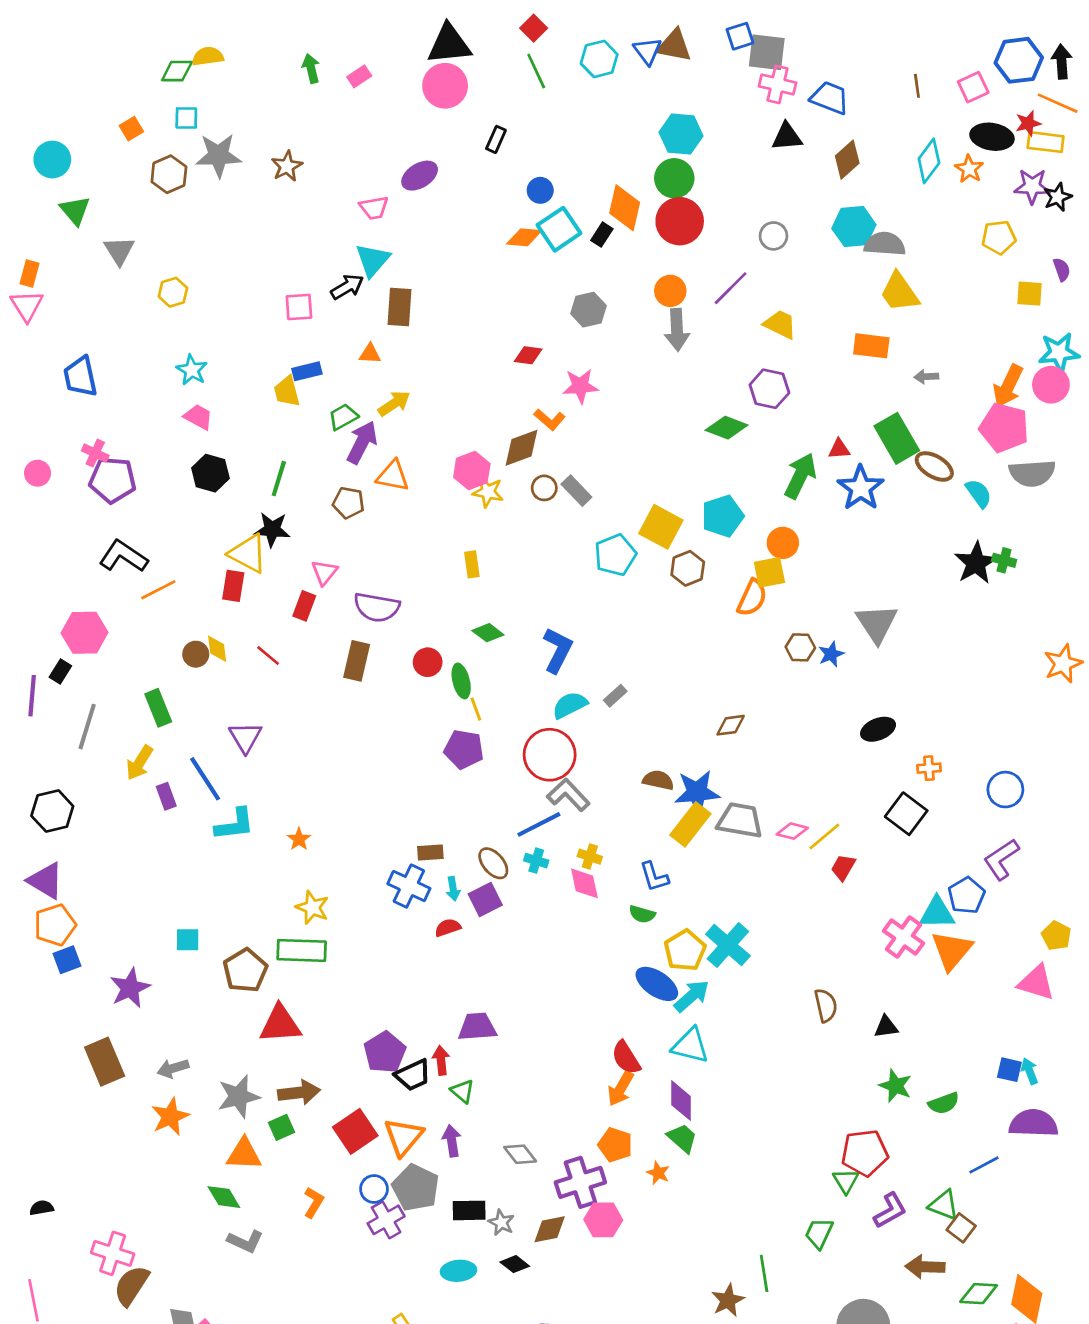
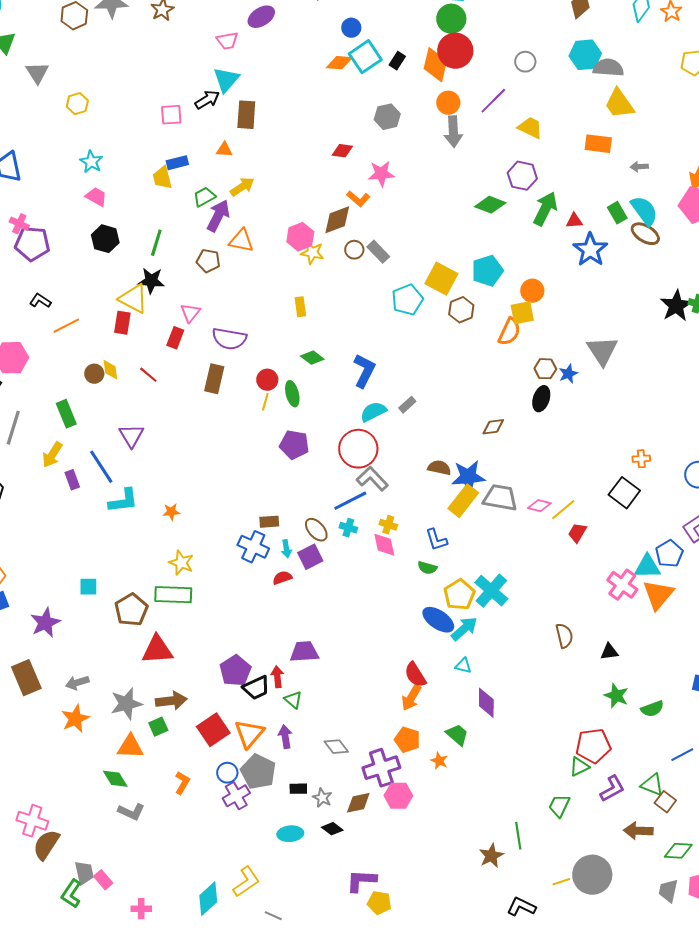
orange diamond: (625, 208) -> (435, 65), moved
green rectangle: (897, 438) -> (617, 213), size x0.6
green arrow: (800, 476) -> (545, 209), moved
cyan semicircle: (979, 493) -> (644, 211), moved, size x1.4
black L-shape: (123, 556) -> (40, 301), size x0.6
yellow line: (476, 709) -> (265, 402), moved, turned 36
black ellipse: (878, 729) -> (541, 399), moved, turned -50
orange star: (299, 839) -> (171, 512), turned 30
cyan triangle: (690, 1046) -> (463, 666), size x0.6
purple diamond: (681, 1101) -> (486, 703), moved
green triangle: (846, 1181) -> (579, 767), turned 35
black rectangle: (469, 1210) -> (298, 789), size x0.7

